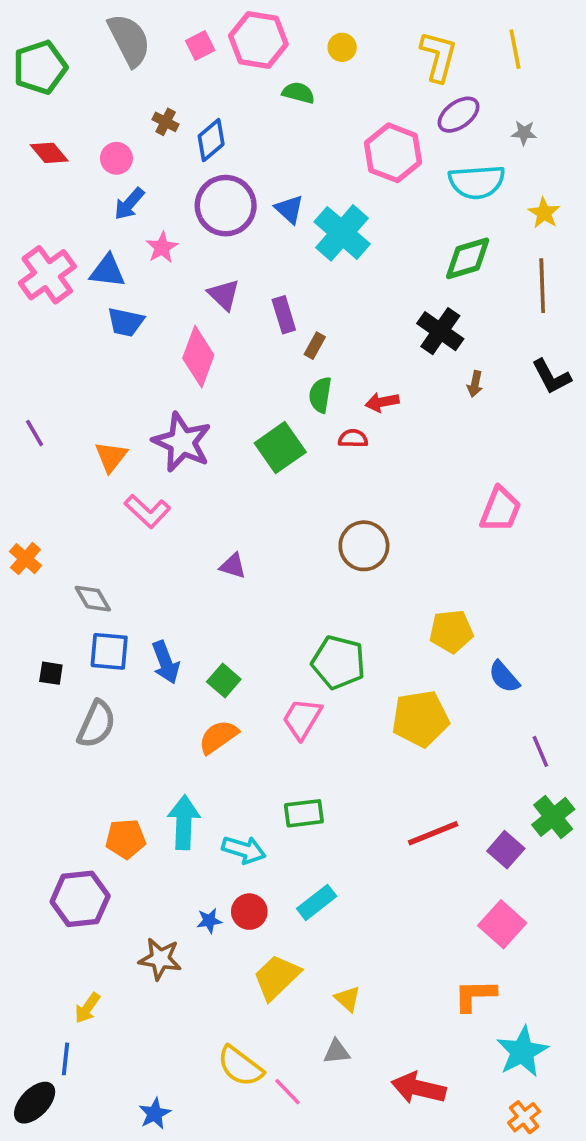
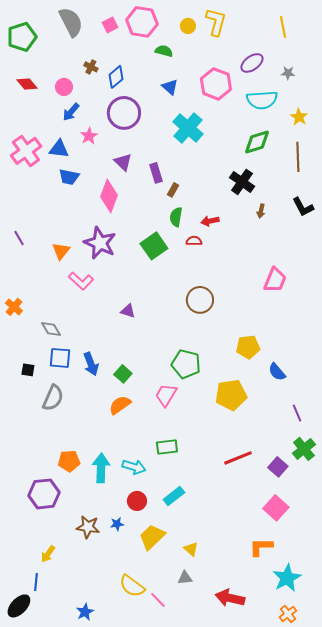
yellow L-shape: (439, 56) -> (216, 22), moved
blue triangle: (289, 209) -> (170, 87), moved
cyan arrow: (184, 822) -> (101, 468), moved
blue star: (209, 921) -> (117, 524), moved

